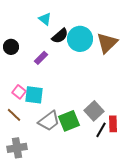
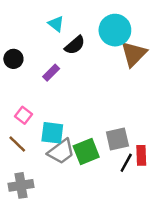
cyan circle: (80, 39) -> (115, 30), moved
cyan square: (34, 95) -> (52, 133), moved
gray square: (94, 111) -> (117, 139), turned 30

